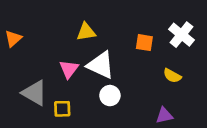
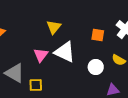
yellow triangle: (86, 32) -> (54, 27), turned -42
white circle: (110, 96) -> (96, 67), moved

